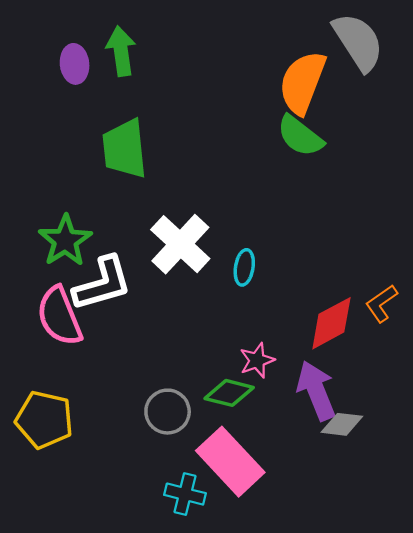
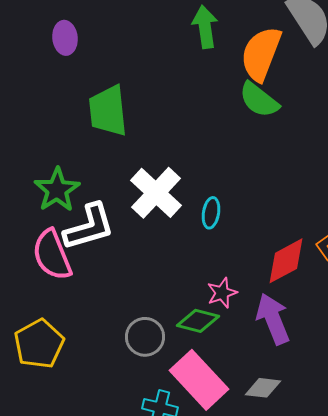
green arrow: (121, 51) -> (205, 27), moved
yellow pentagon: (44, 420) -> (39, 344), turned 30
gray diamond: (342, 424) -> (263, 388), moved

